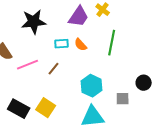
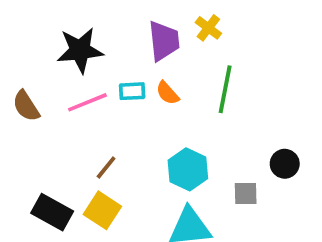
purple trapezoid: (79, 17) -> (164, 41), turned -40
pink line: (28, 65) -> (87, 102), moved
brown line: (54, 69) -> (106, 167), moved

